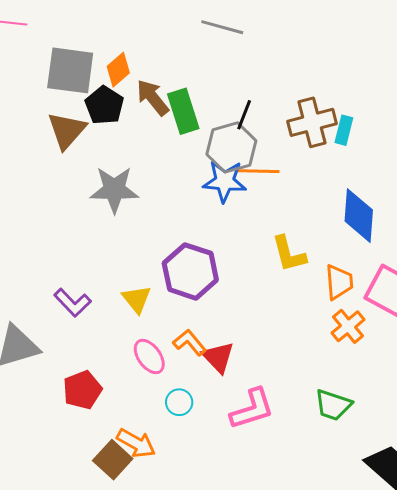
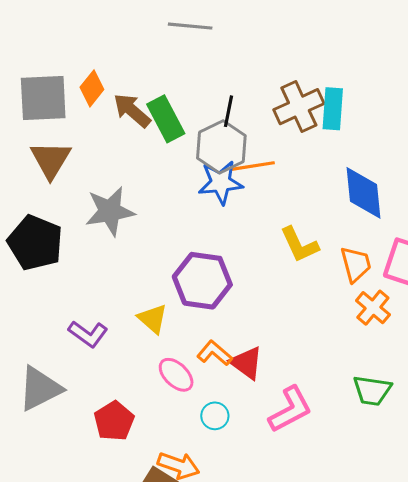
black pentagon: (104, 105) -> (35, 243), moved, size x1.4
cyan rectangle: (344, 130) -> (333, 109), size x1.4

